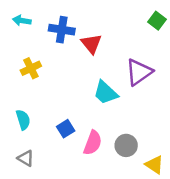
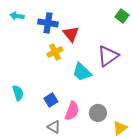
yellow cross: (31, 68) -> (55, 52), moved
gray triangle: (26, 158) -> (54, 127), moved
yellow triangle: (154, 165) -> (120, 128), turned 49

